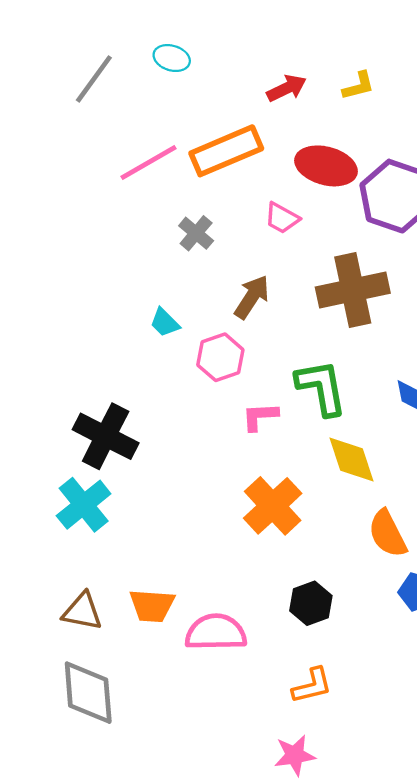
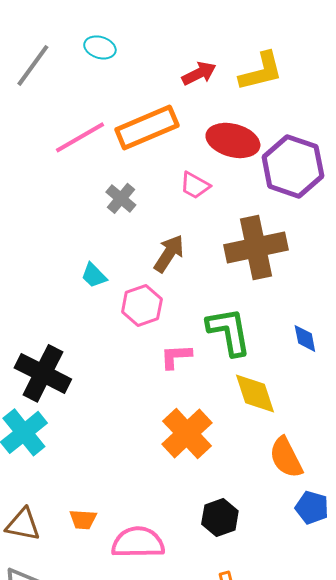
yellow L-shape: (359, 86) -> (261, 71), size x1.6
orange trapezoid: (152, 606) -> (83, 519), size x0.7

